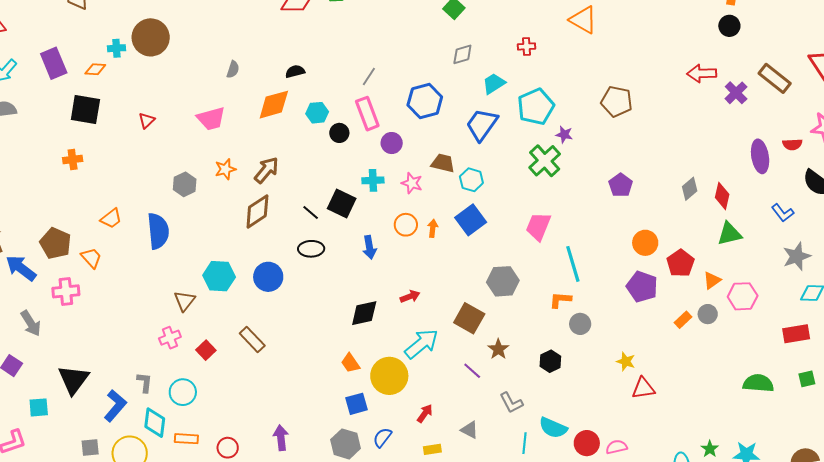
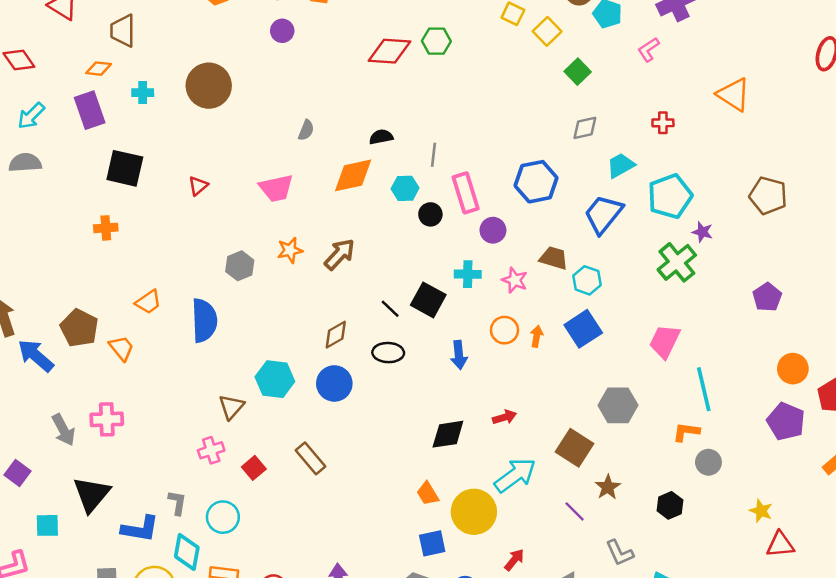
cyan cross: (116, 48) -> (143, 93), moved
orange diamond: (95, 69) -> (99, 69), moved
gray line: (369, 77) -> (434, 155), moved, turned -30
brown diamond: (257, 211) -> (336, 335), moved, size x0.7
pink cross: (66, 291) -> (107, 419), moved
gray arrow: (31, 323) -> (63, 430), moved
blue L-shape: (115, 406) -> (140, 529), turned 56

